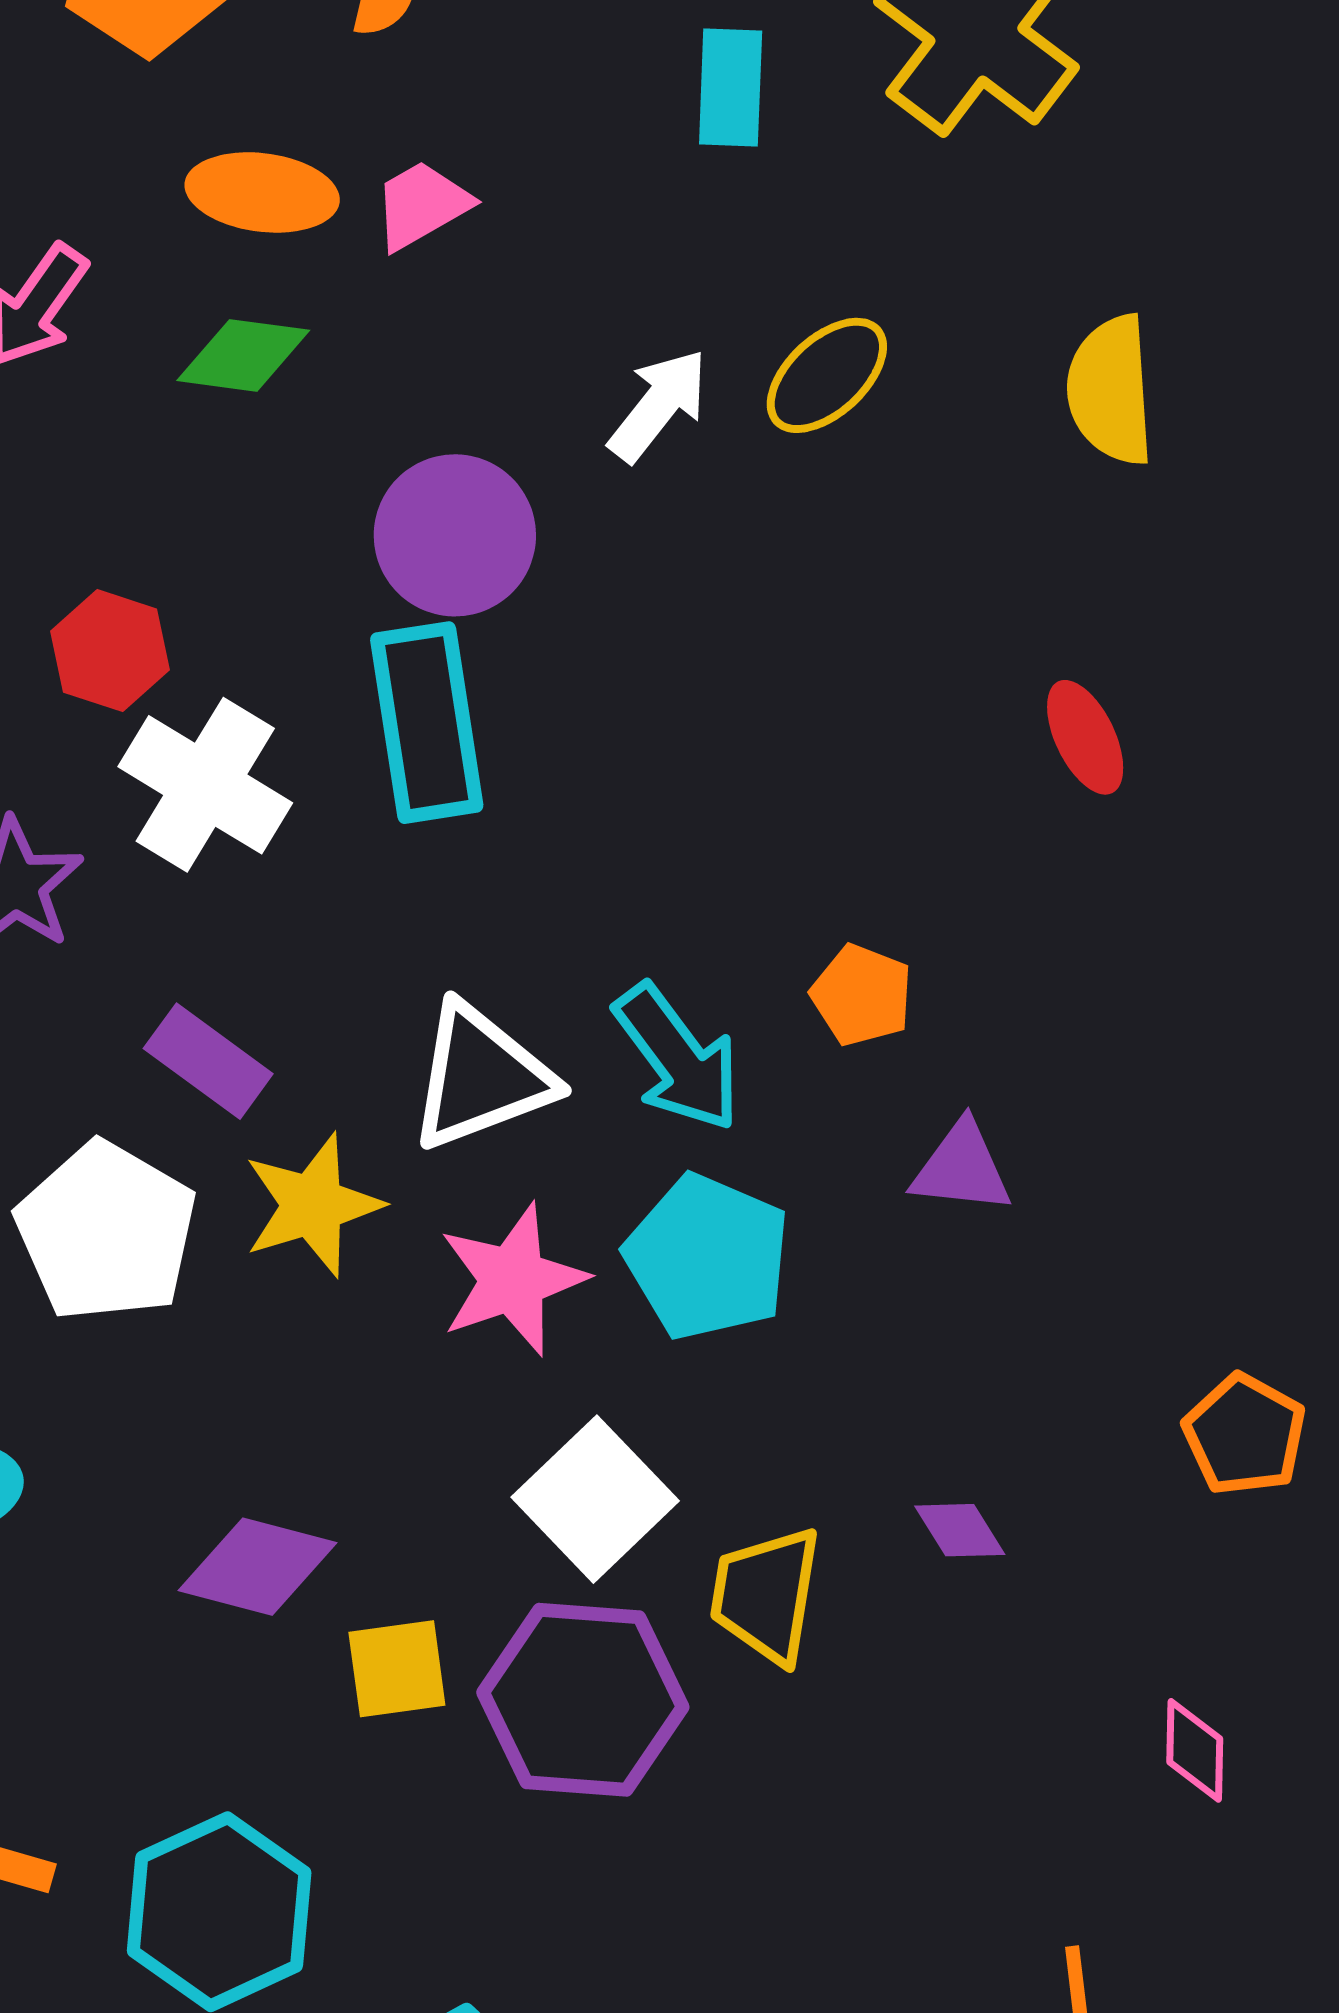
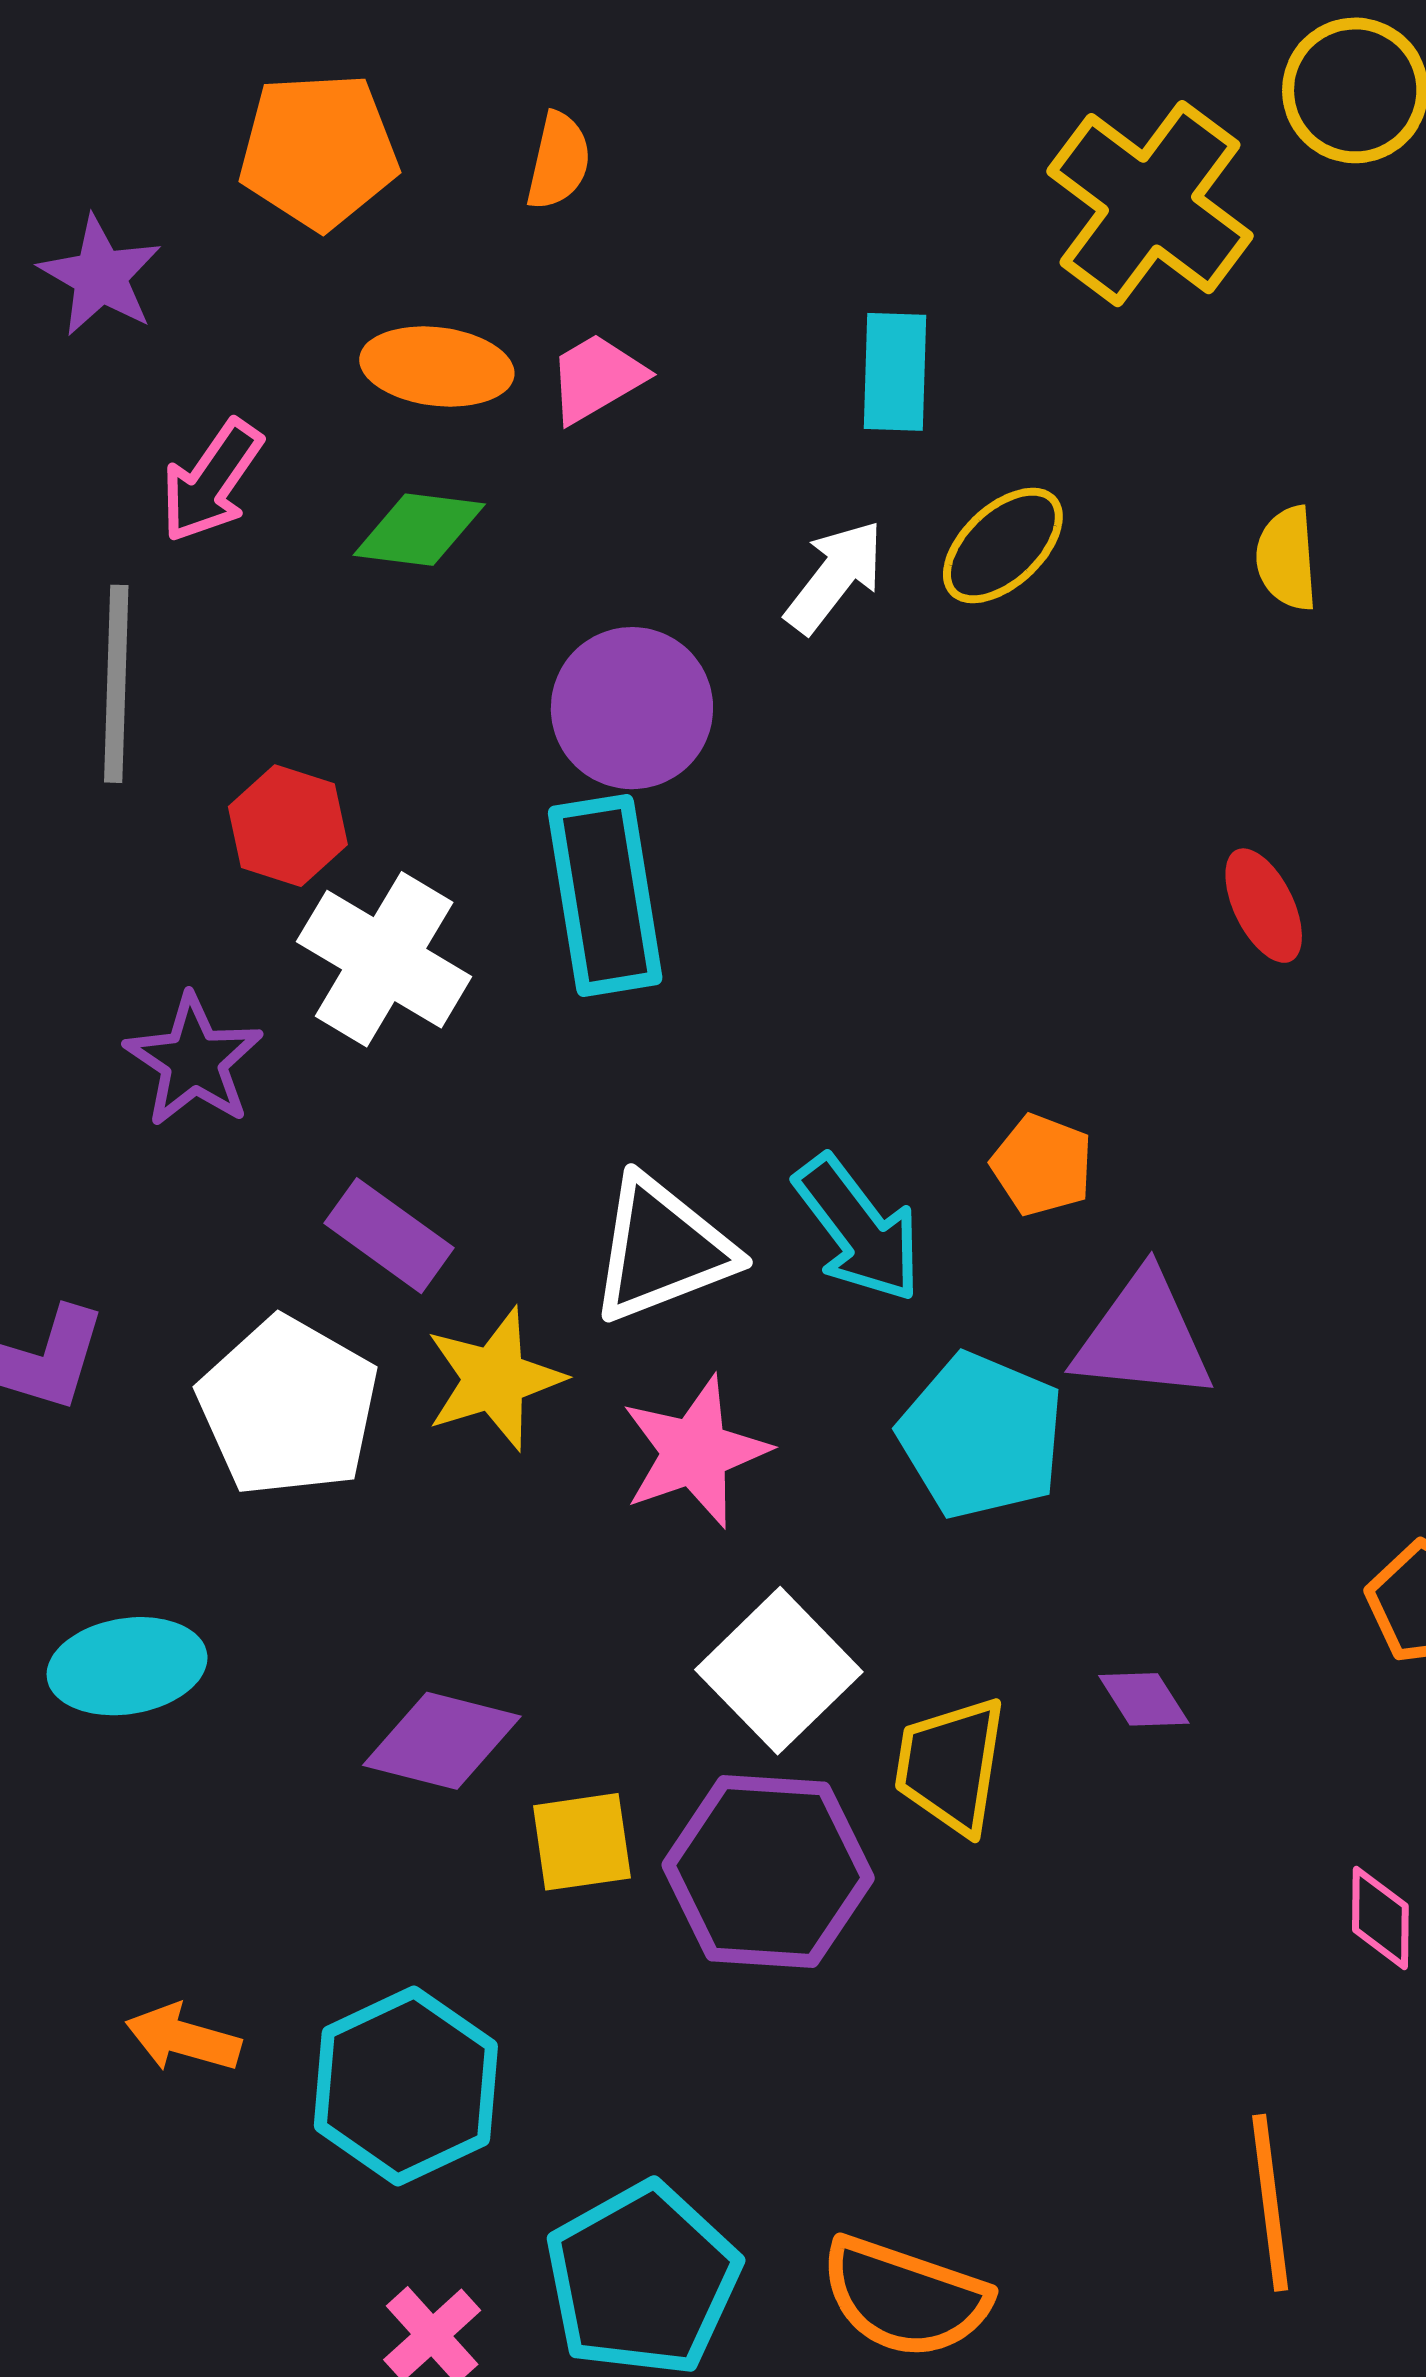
cyan rectangle: (731, 87) -> (895, 372), moved
yellow semicircle: (1111, 390) -> (1287, 558), size x0.7
purple triangle: (962, 1168) -> (1143, 1337), size x1.4
cyan pentagon: (707, 1257) -> (981, 1436), moved

